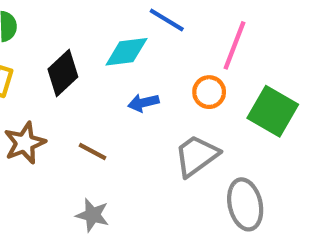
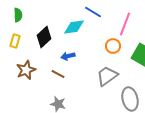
blue arrow: (143, 103) -> (68, 56), moved

